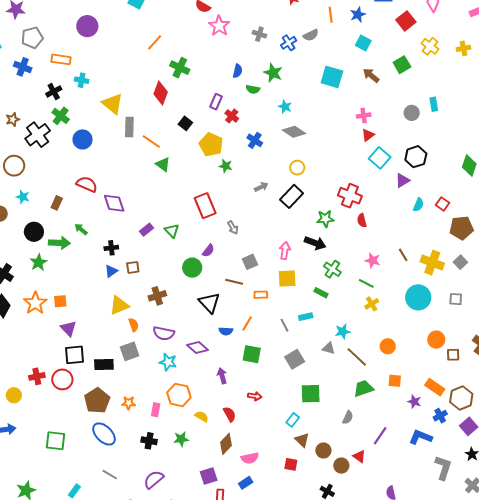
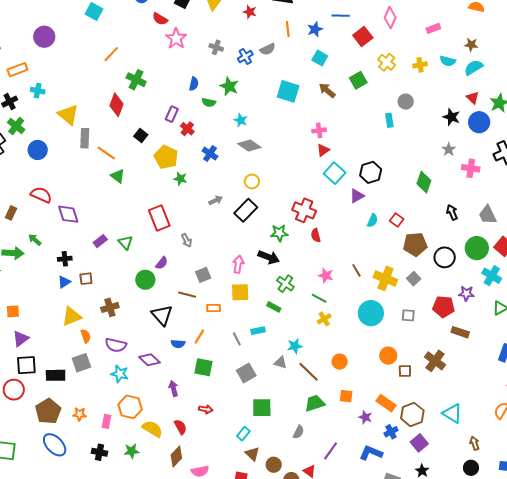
orange rectangle: (61, 59) -> (17, 70), turned -30
gray circle: (412, 113) -> (406, 102), moved
purple triangle: (68, 328) -> (21, 339), turned 36
yellow semicircle: (202, 416) -> (152, 429), size x1.5

